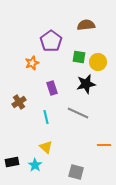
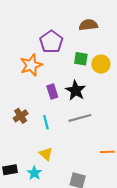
orange star: (32, 63) -> (31, 65), size x1.5
black star: (86, 84) -> (76, 90), moved, turned -30
brown cross: (19, 102) -> (21, 116), moved
gray line: (78, 113) -> (80, 118), turned -40

